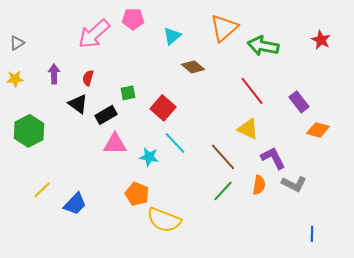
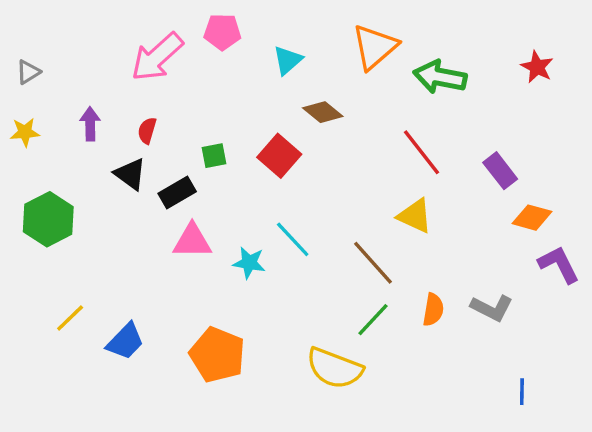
red square: (163, 108) -> (279, 156), moved
purple L-shape: (273, 158) -> (559, 264), moved
orange pentagon: (137, 194) -> (217, 355), moved, size x1.4
yellow semicircle: (164, 220) -> (334, 368), moved

